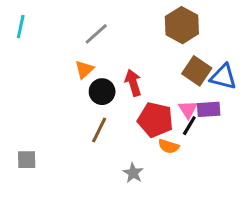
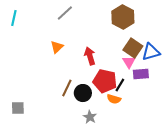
gray line: (96, 34) -> (65, 13), moved
blue triangle: (223, 77) -> (151, 52), turned -30
black circle: (102, 92) -> (83, 93), moved
pink triangle: (188, 109) -> (129, 62), moved
black line: (189, 126) -> (120, 85), moved

